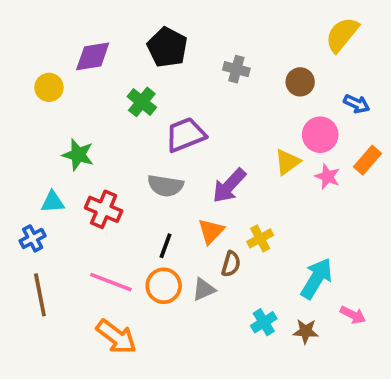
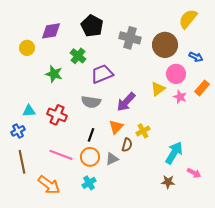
gray cross: (236, 69) -> (130, 38), size x1.5
brown circle: (300, 82) -> (165, 45), size x1.6
green star: (78, 155) -> (54, 74), moved
cyan cross: (264, 322) -> (89, 183), moved
orange arrow: (116, 337) -> (49, 185), moved

